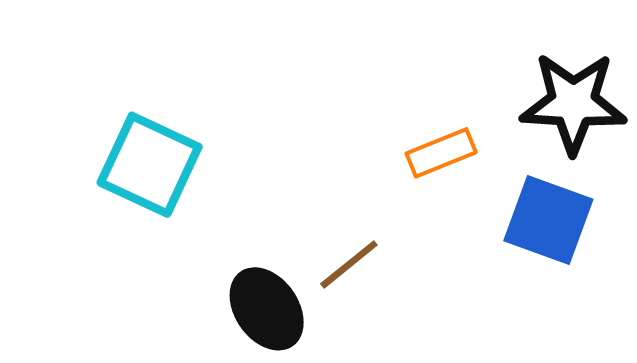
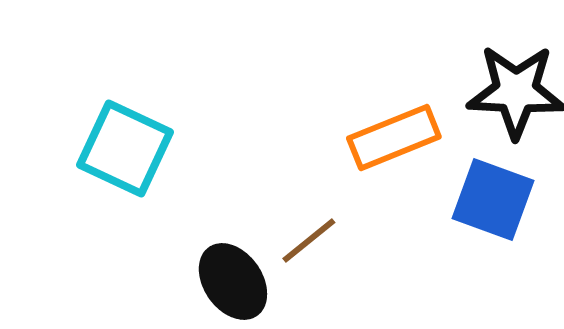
orange rectangle: (441, 153) -> (394, 137), size x1.4

